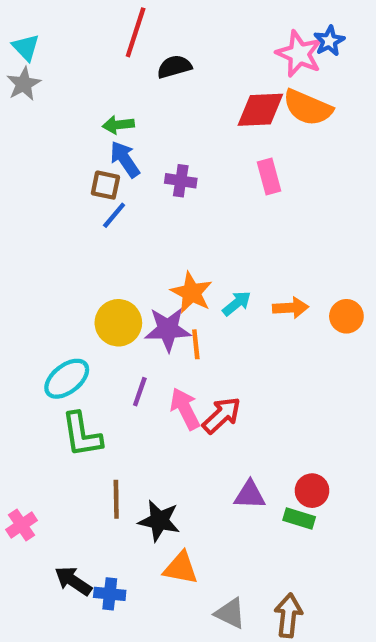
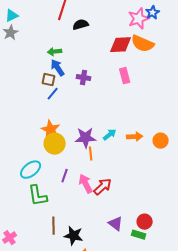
cyan triangle: (26, 47) -> (12, 16), turned 48
pink star: (299, 54) -> (139, 19), turned 30
orange star: (192, 293) -> (51, 130), moved
purple star: (168, 329) -> (86, 138), moved
purple triangle: (250, 495) -> (116, 224), turned 35

